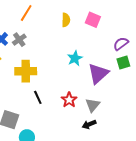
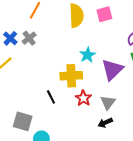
yellow semicircle: (66, 20) -> (76, 16), size x1.6
pink square: (93, 20) -> (104, 14), turned -35
yellow cross: (26, 71) -> (71, 76), moved

